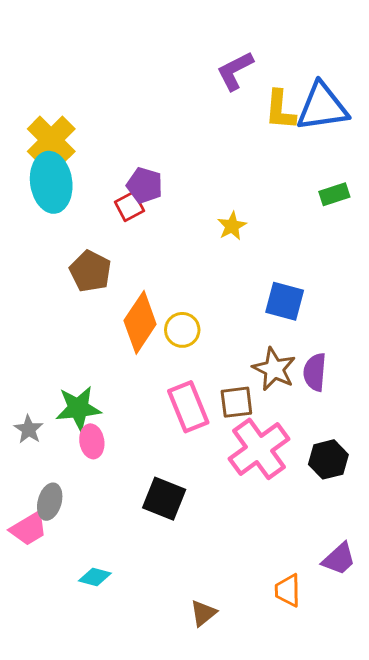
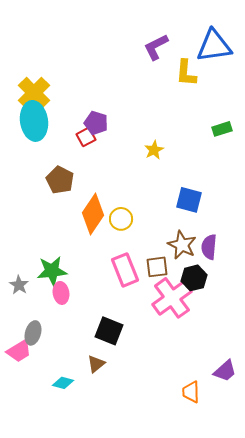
blue triangle: (322, 107) -> (214, 46), moved
black hexagon: (328, 459) -> (194, 278), moved
brown triangle: (203, 613) -> (96, 364), moved

